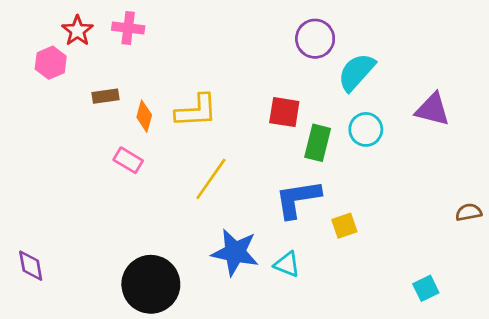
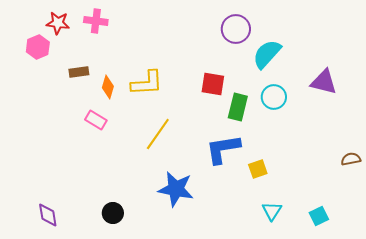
red star: (77, 31) -> (58, 23), turned -30
cyan triangle: (287, 264) -> (272, 211), moved, turned 40
purple diamond: (31, 266) -> (48, 215), moved
black circle: (151, 284) -> (113, 213), size x0.5

